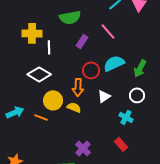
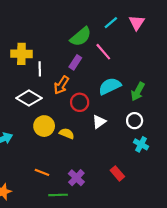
green semicircle: (70, 17) -> (81, 37), moved, turned -30
red circle: (91, 70) -> (80, 102), moved
orange arrow: (78, 87) -> (61, 85), moved, turned 30
orange line: (41, 117) -> (42, 172), moved
cyan cross: (126, 117) -> (141, 144), moved

